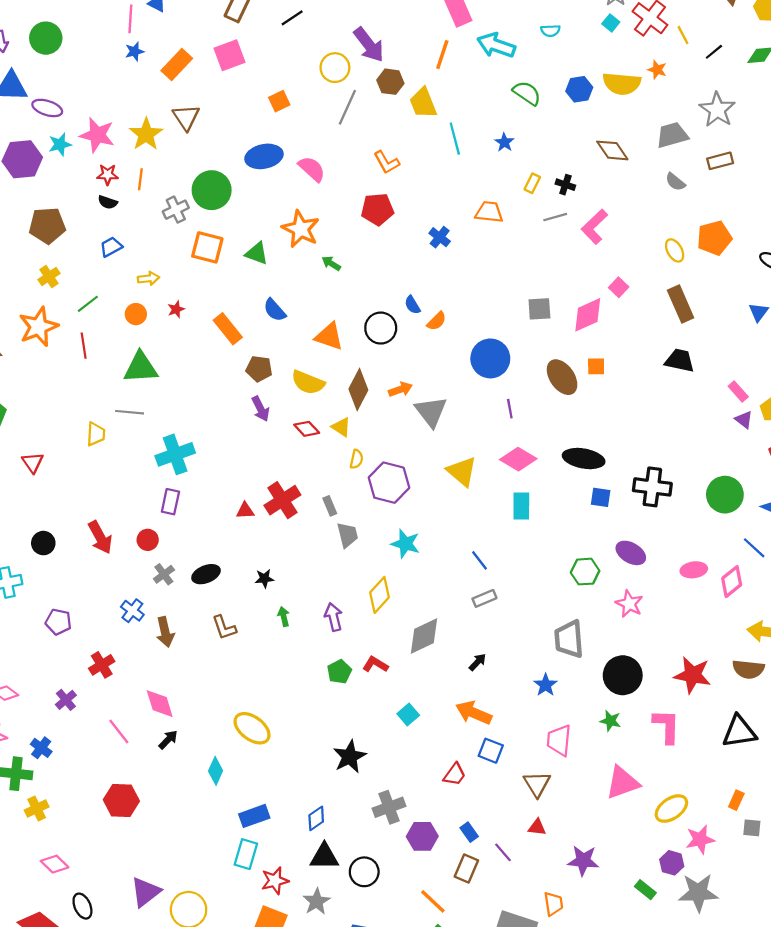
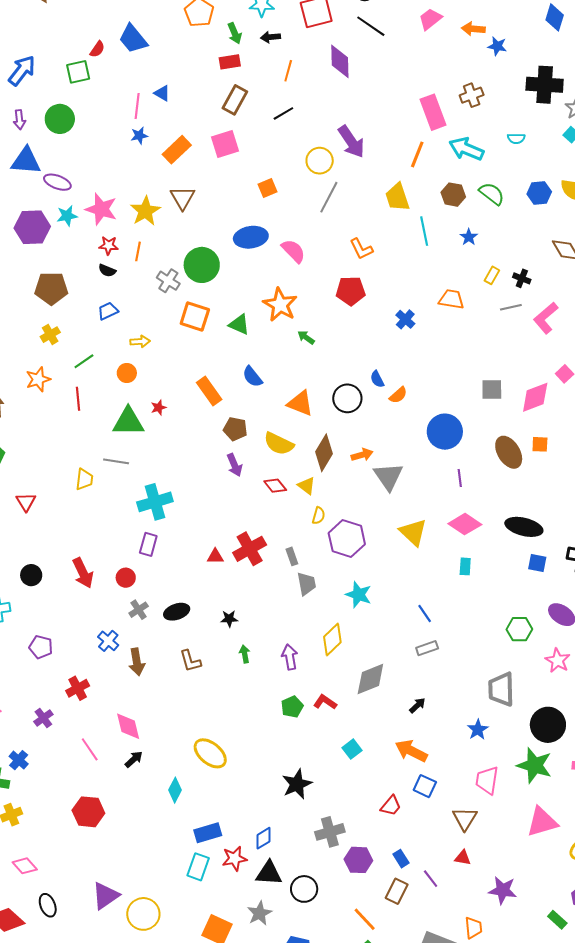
brown hexagon: (390, 82) -> (453, 195), moved
gray cross: (176, 210) -> (168, 281), turned -35
red star: (176, 309) -> (159, 407), moved
orange star: (39, 327) -> (38, 379), size x0.7
cyan rectangle: (521, 506) -> (465, 566), size x0.7
green star: (610, 721) -> (534, 765), size x1.8
red star: (275, 881) -> (235, 859), moved

